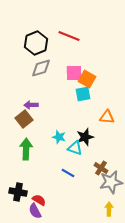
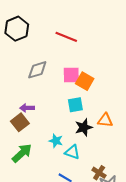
black hexagon: (36, 43) -> (17, 29), moved
cyan square: (83, 94) -> (75, 105), moved
black star: (85, 137) -> (84, 127), moved
green arrow: (26, 149) -> (22, 153), turned 45

